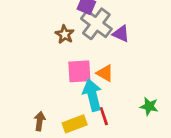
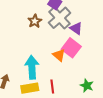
pink square: (79, 71) -> (71, 48), moved, turned 30
cyan arrow: (92, 95) -> (32, 67), moved

